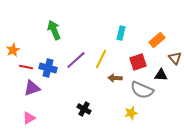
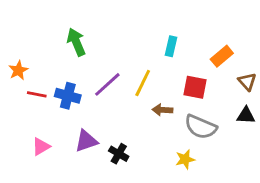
red square: (138, 62) -> (195, 87), turned 30
black triangle: (161, 75) -> (246, 116), moved
purple triangle: (32, 88) -> (86, 141), moved
pink triangle: (29, 118) -> (41, 147), moved

